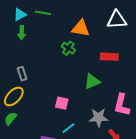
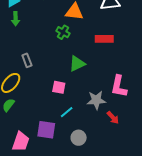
gray rectangle: (22, 74) -> (27, 60), moved
green triangle: (92, 81) -> (77, 64), moved

